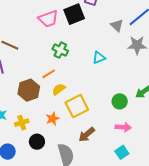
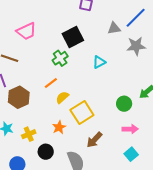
black square: (74, 14) -> (73, 37), moved
pink trapezoid: (48, 19) -> (26, 31), moved
gray triangle: (117, 25) -> (114, 28), turned -48
green cross: (60, 50) -> (60, 58), turned 35
brown hexagon: (29, 90) -> (19, 97), moved

